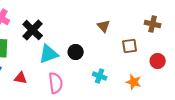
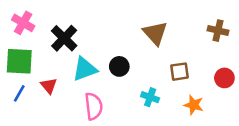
brown triangle: (104, 26) -> (155, 33), size x1.5
brown square: (130, 46) -> (180, 72), moved
red triangle: (21, 78) -> (49, 86), moved, turned 40

